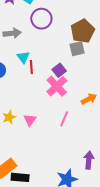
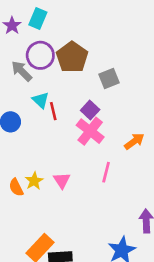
purple circle: (41, 19) -> (40, 55), moved
brown pentagon: (83, 31) -> (72, 57), moved
gray arrow: (12, 33) -> (22, 71), turned -120

